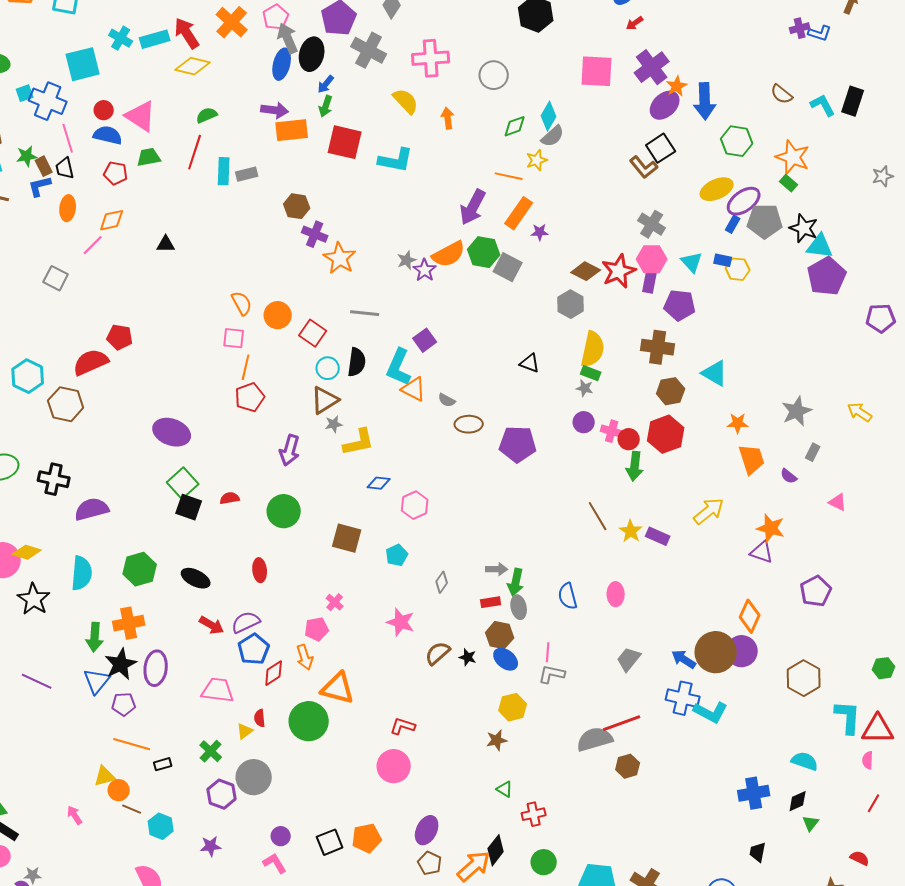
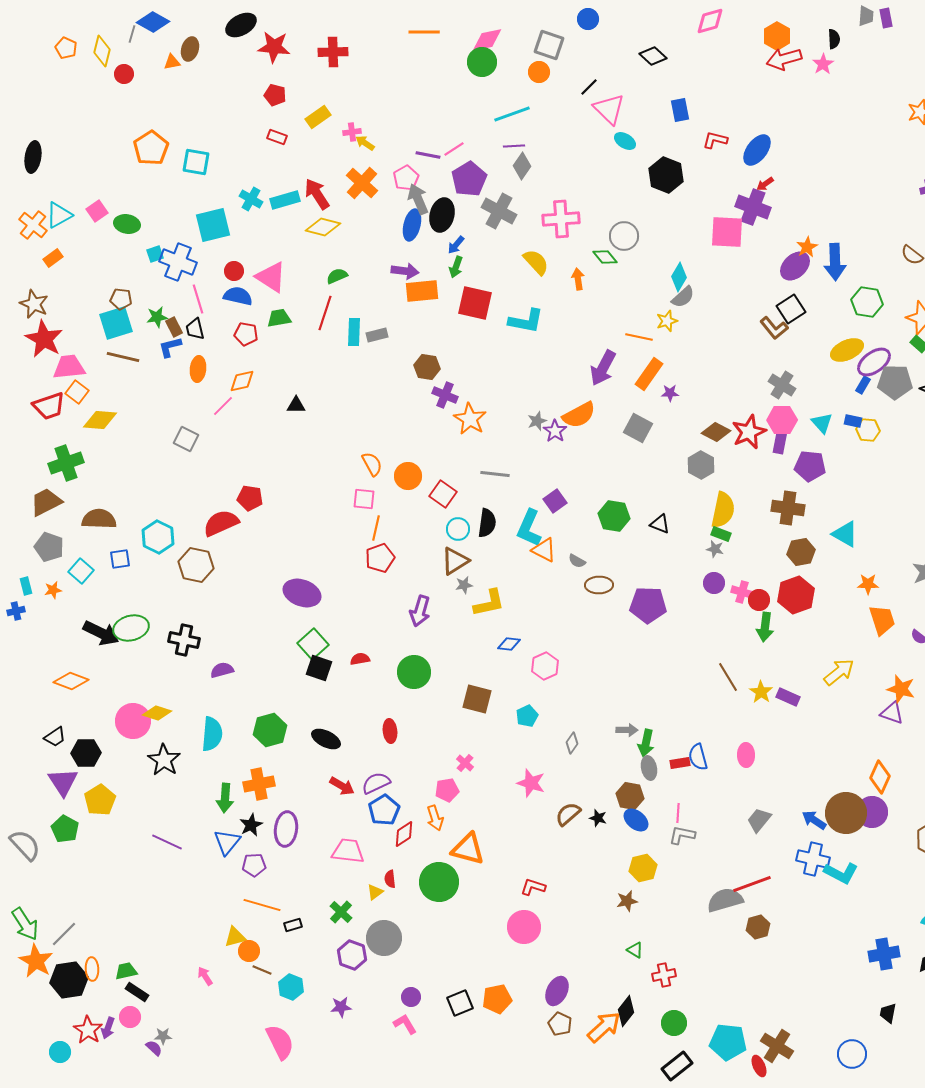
purple cross: (652, 67) -> (753, 207), moved, turned -32
green diamond: (515, 126) -> (605, 257), moved, turned 70
green hexagon: (484, 252) -> (614, 516), moved
purple semicircle: (92, 509) -> (222, 670), size x0.7
red rectangle: (491, 602) -> (680, 763), moved
black star: (121, 664) -> (251, 825), size x0.7

